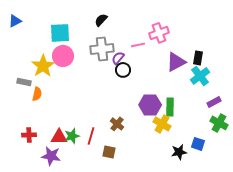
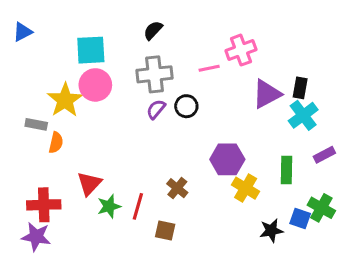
purple semicircle: (118, 58) -> (156, 109), moved
green rectangle: (170, 107) -> (286, 170), moved
green cross: (219, 123) -> (321, 208), moved
red cross: (29, 135) -> (44, 205), size x1.5
red triangle: (59, 137) -> (89, 184), moved, turned -48
purple star: (51, 156) -> (36, 237), moved

